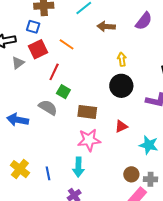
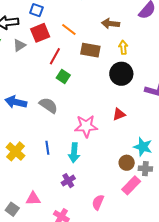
brown arrow: (106, 26) -> (110, 24), moved
gray semicircle: (48, 107) -> (48, 105), moved
brown rectangle: (87, 112) -> (90, 50), moved
cyan star: (149, 145) -> (143, 147), moved
blue line: (48, 173) -> (47, 148), moved

